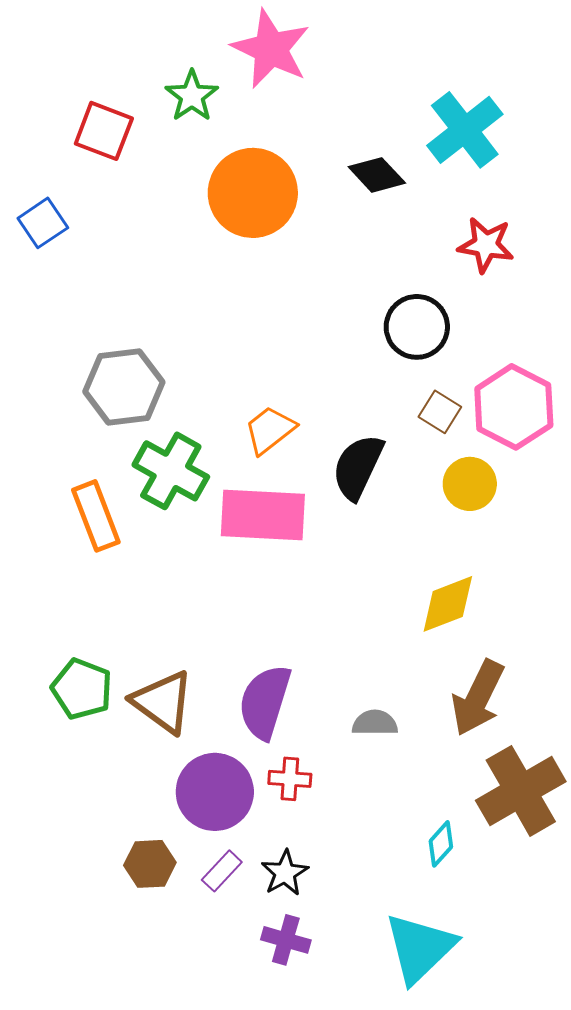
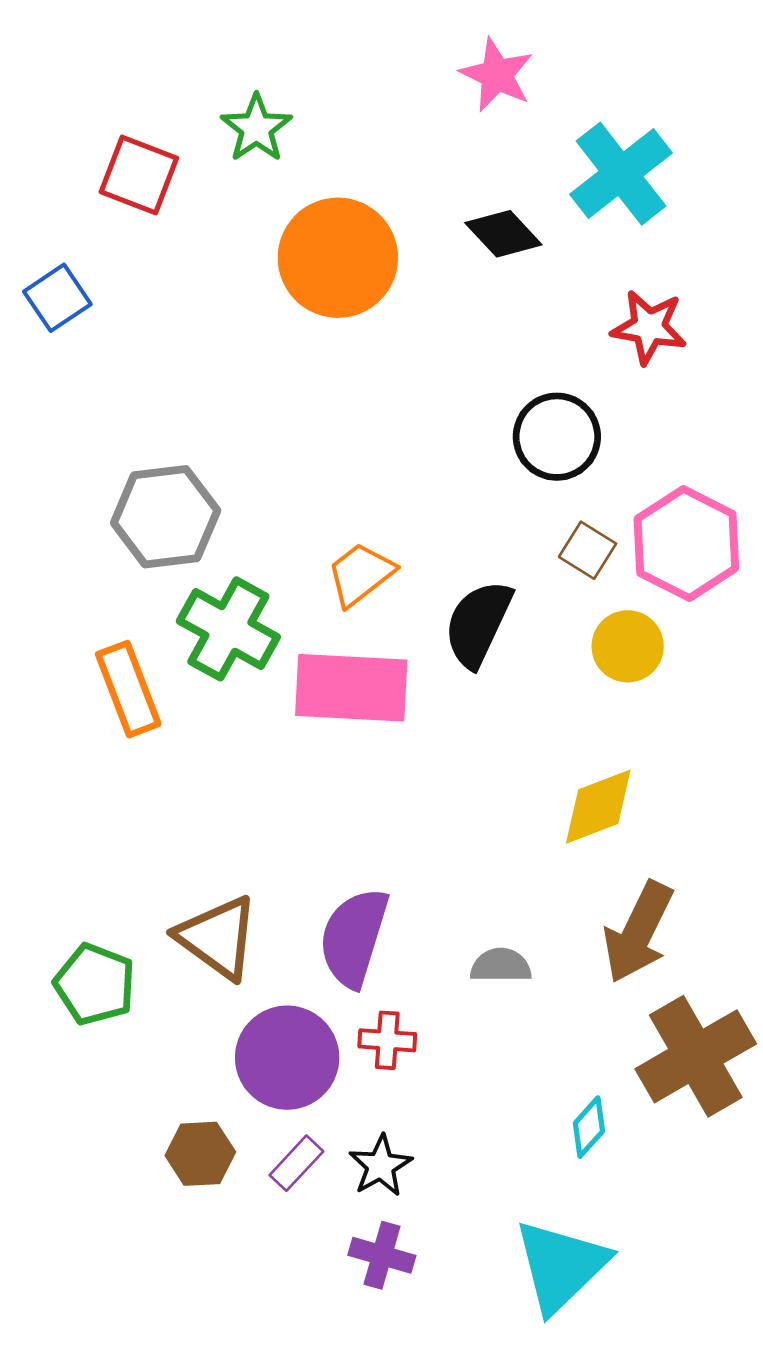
pink star: (271, 49) -> (497, 75), moved, size x0.7
green pentagon: (82, 689) -> (95, 984), moved

